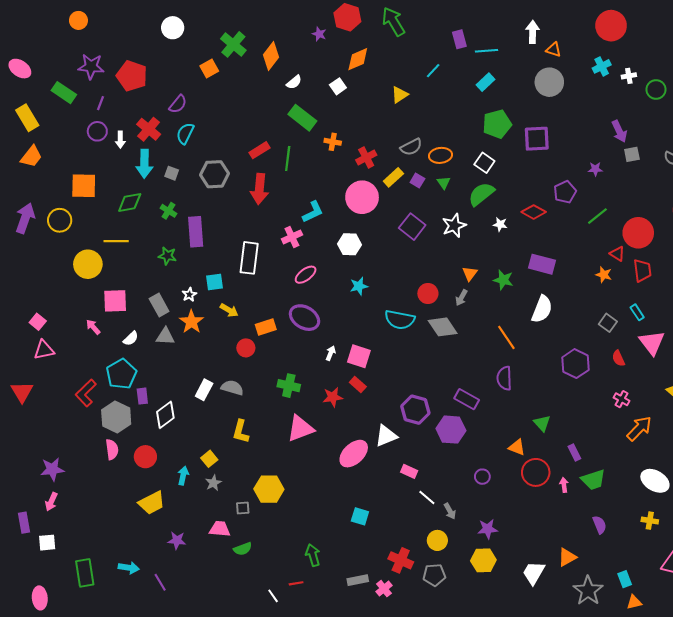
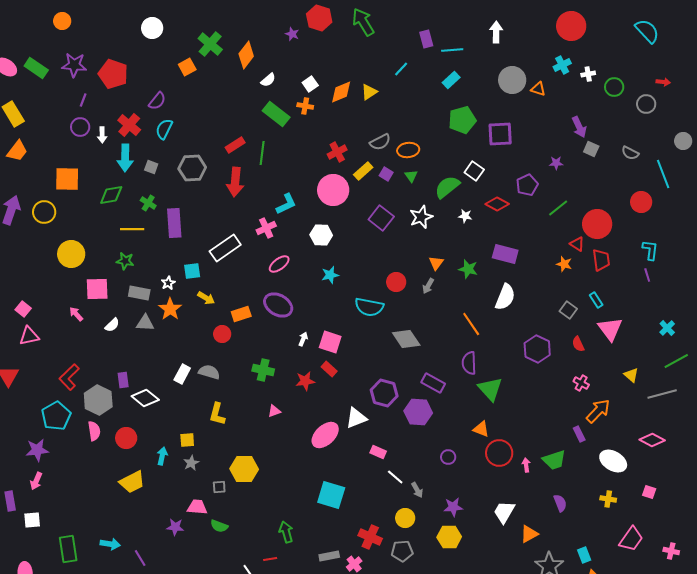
orange triangle: (553, 50) -> (538, 89), moved
orange diamond: (358, 59) -> (341, 92), moved
green rectangle: (64, 93) -> (36, 68), moved
orange cross: (333, 142) -> (305, 106), moved
gray square: (632, 154) -> (591, 149), turned 35
white square: (484, 163) -> (474, 171), moved
yellow line: (116, 241) -> (132, 229), moved
green star: (167, 256) -> (125, 261), moved
white rectangle: (249, 258) -> (225, 248), turned 48
gray rectangle: (159, 305) -> (139, 293), turned -50
gray diamond: (443, 327) -> (406, 339), moved
cyan pentagon: (121, 374) -> (56, 416), moved
white diamond: (165, 415) -> (145, 398), turned 76
green triangle: (542, 423) -> (490, 389), moved, size x1.5
pink triangle: (300, 428) -> (274, 411), size x0.5
purple rectangle: (574, 453) -> (579, 434), moved
yellow square: (209, 459) -> (187, 440), turned 35
cyan square: (360, 516) -> (331, 495), size x1.6
purple star: (177, 540) -> (175, 527), moved
green semicircle: (243, 549) -> (219, 526), turned 42
white trapezoid: (534, 573) -> (504, 512), moved

